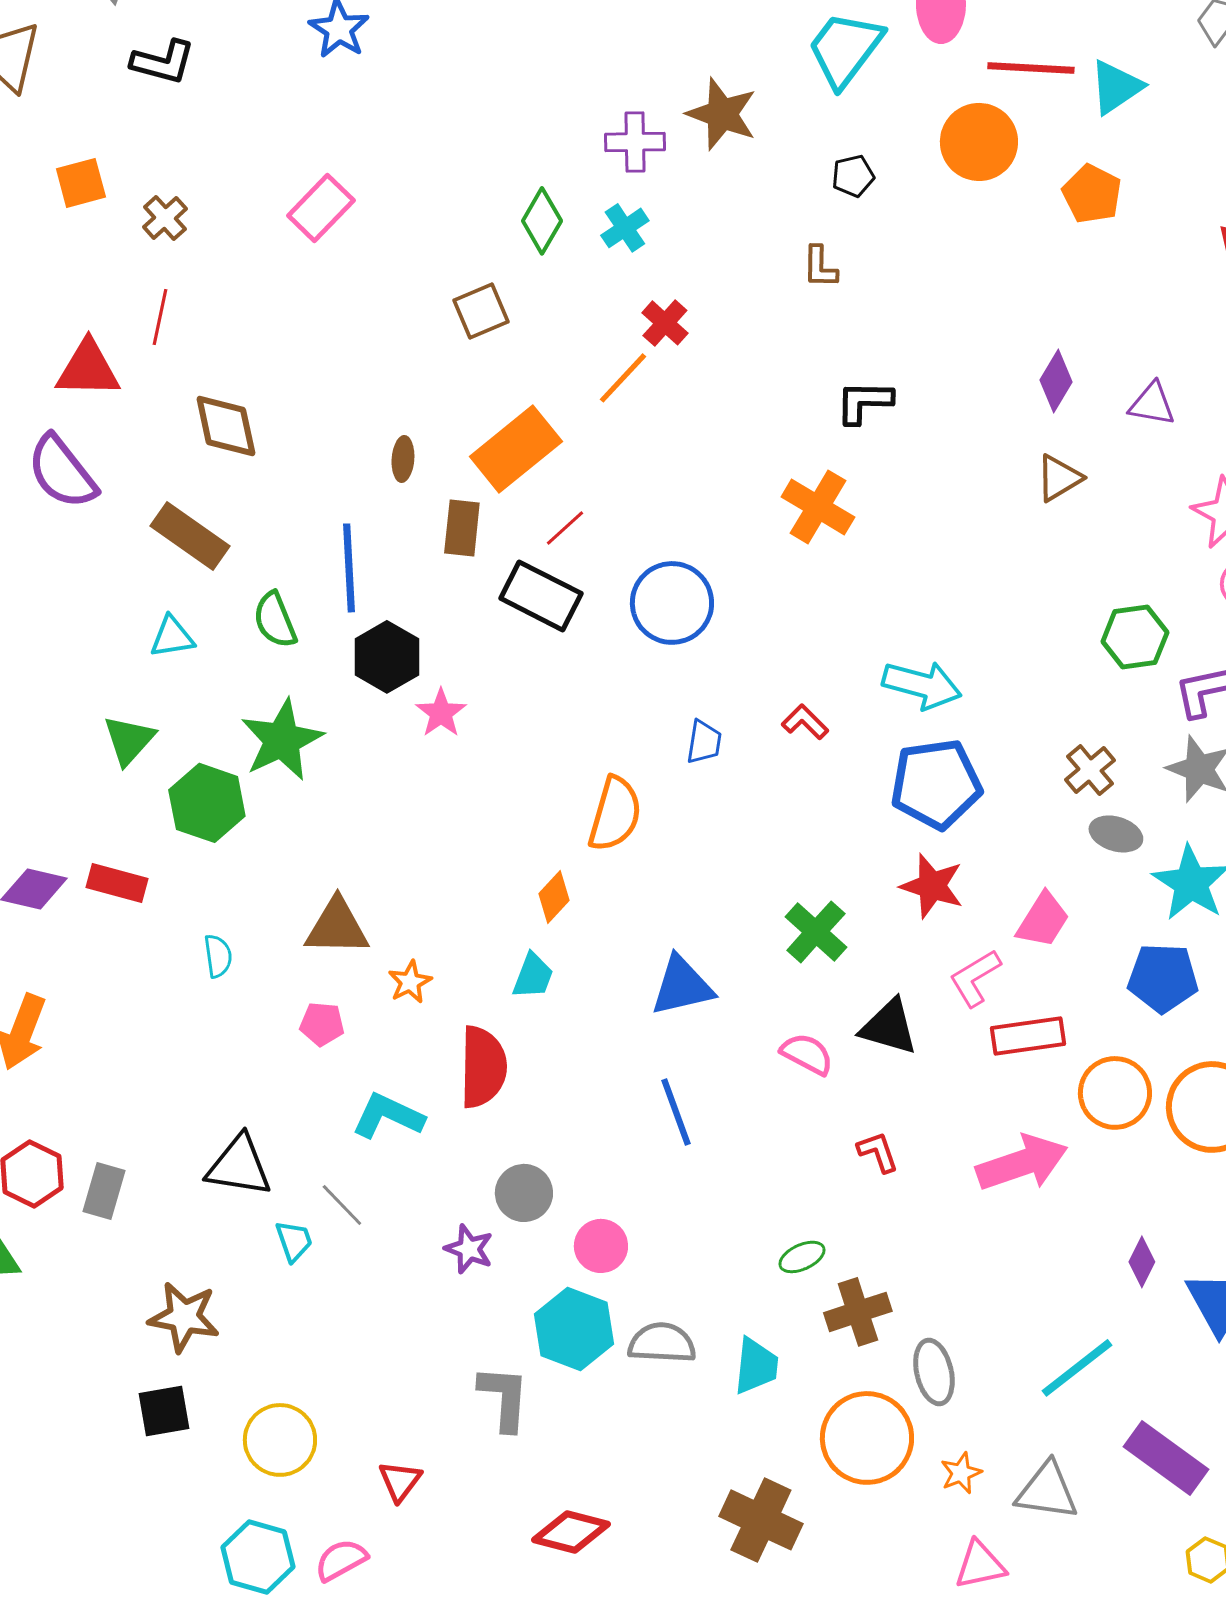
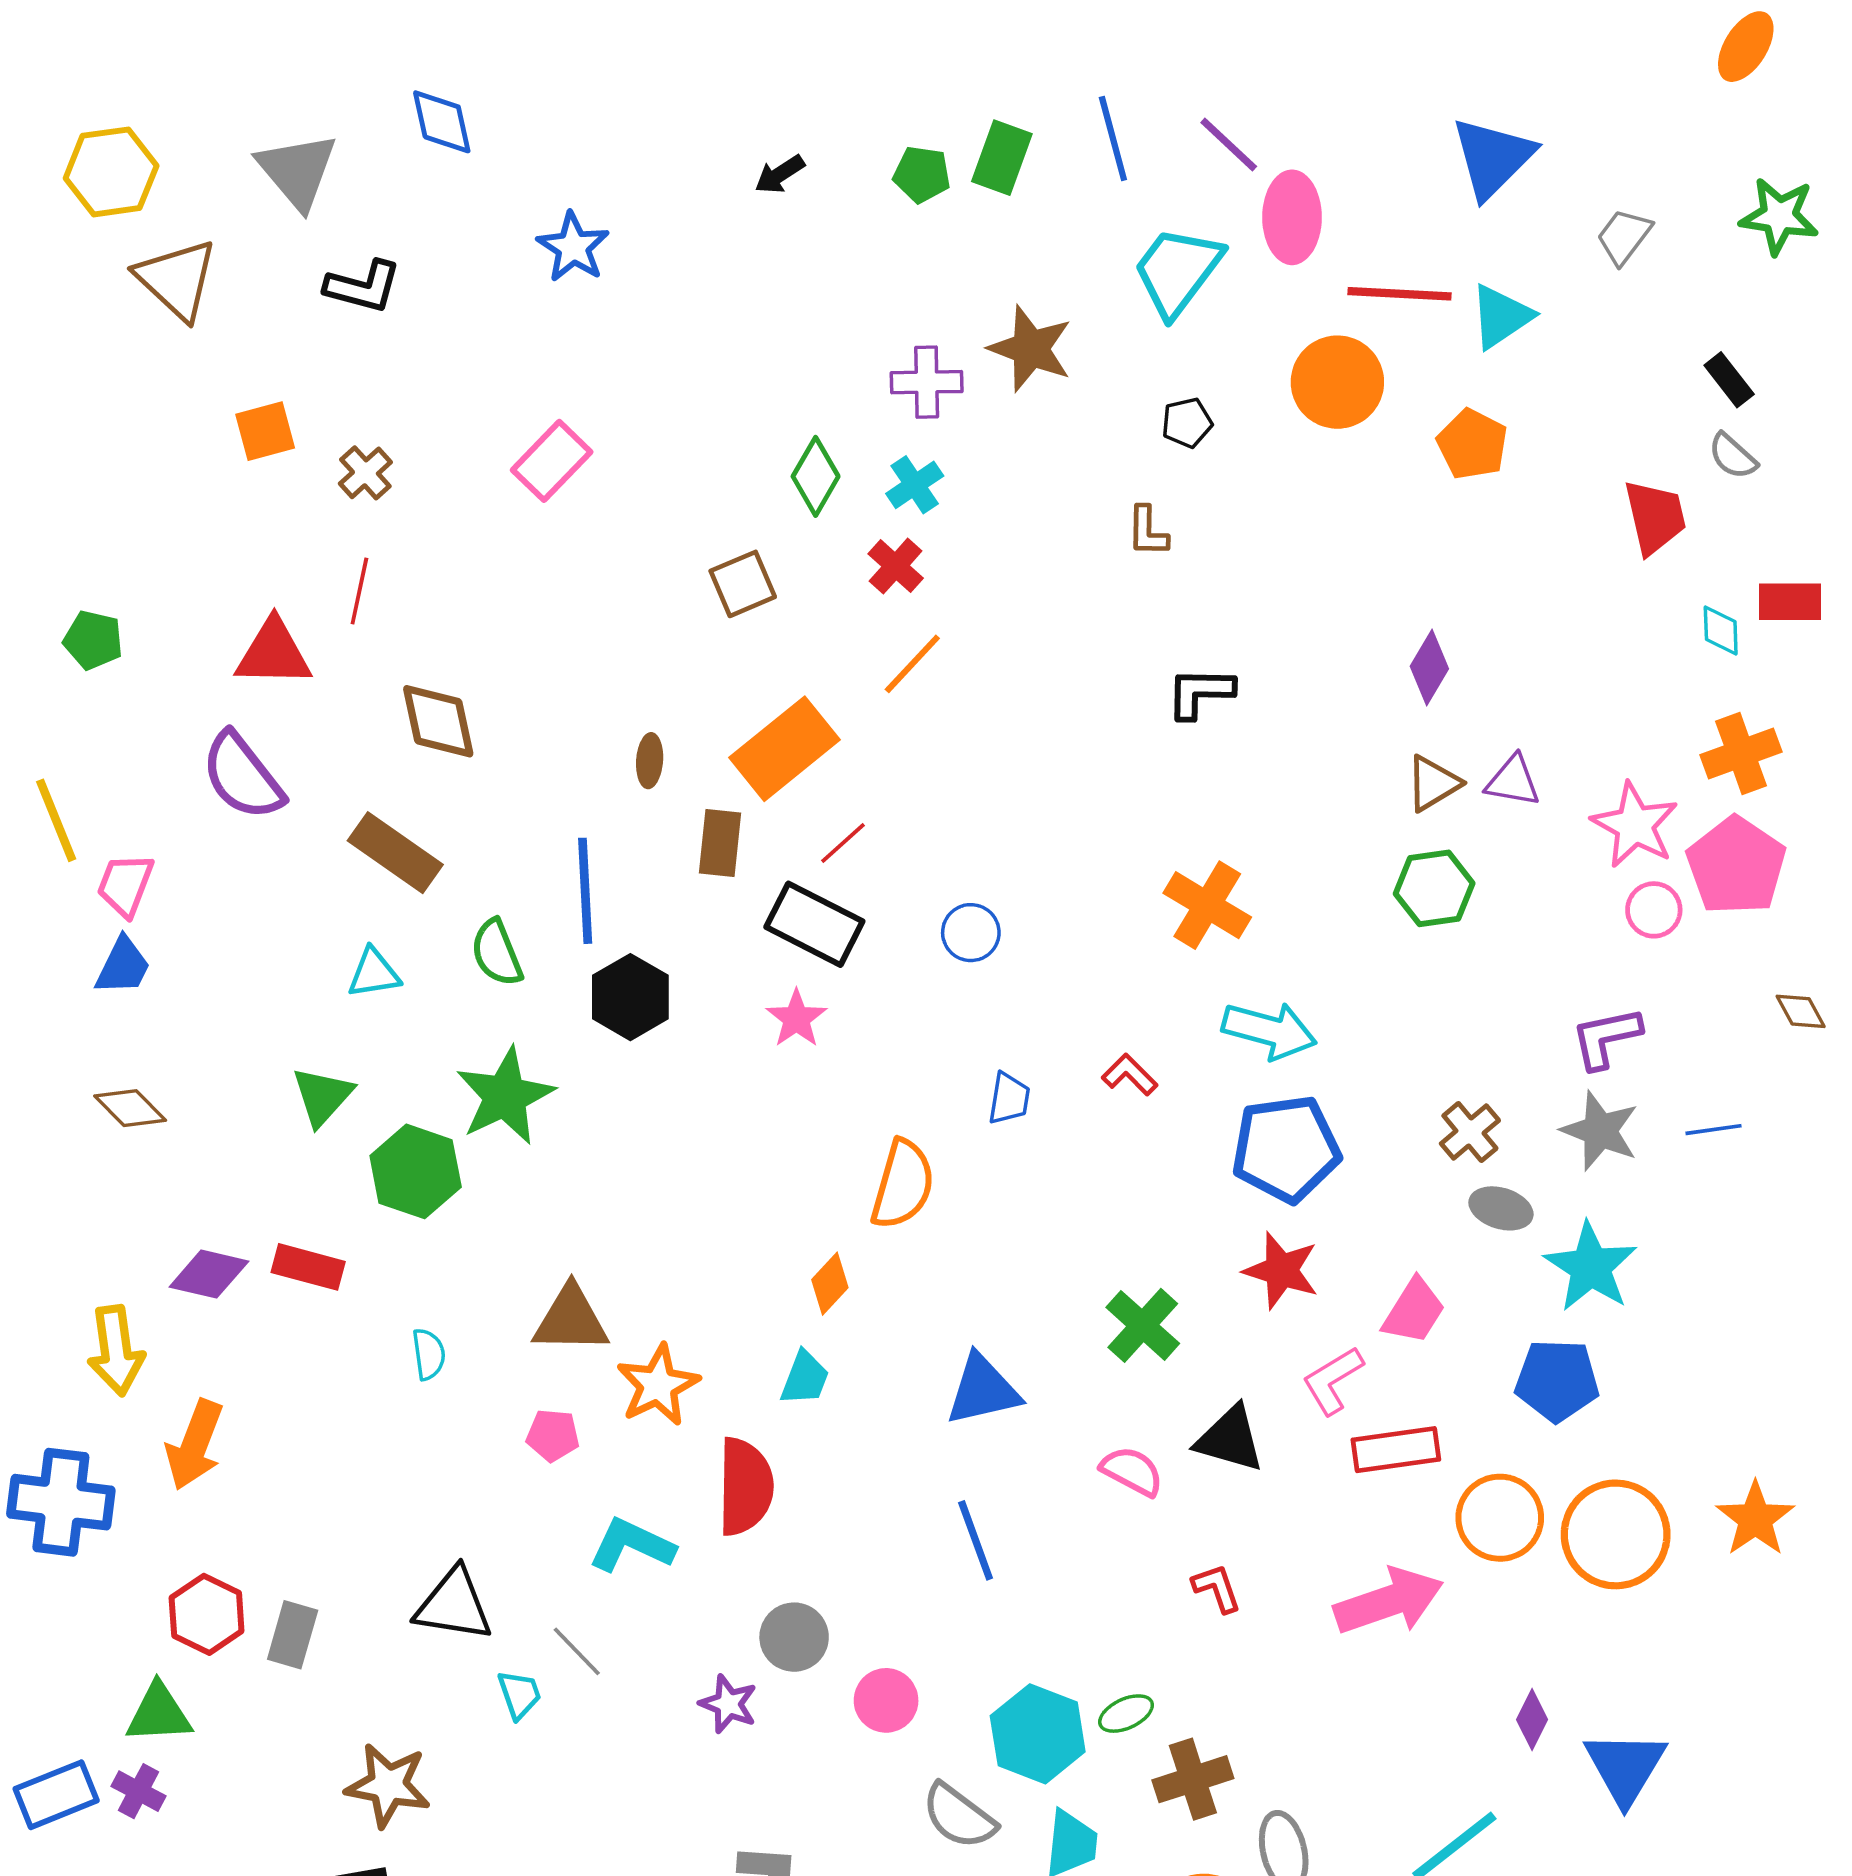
red cross: (665, 323) -> (896, 566), moved
purple triangle: (1152, 404) -> (1513, 781), moved
orange cross: (818, 507) -> (1207, 905), moved
blue circle: (672, 603) -> (971, 933), size x0.6
green hexagon: (1135, 637) -> (1434, 888), moved
pink star: (441, 713) -> (796, 1019), moved
orange star: (410, 982) -> (658, 1385), size x1.6
cyan hexagon: (574, 1329) -> (1038, 1734), moved
gray semicircle: (662, 1343) -> (959, 1816), turned -146

